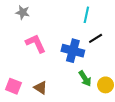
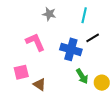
gray star: (23, 12) -> (49, 14), moved
pink square: (13, 86) -> (21, 72), moved, turned -35

